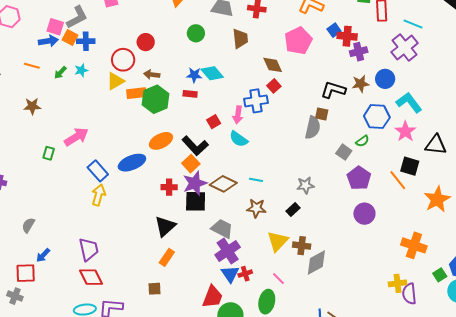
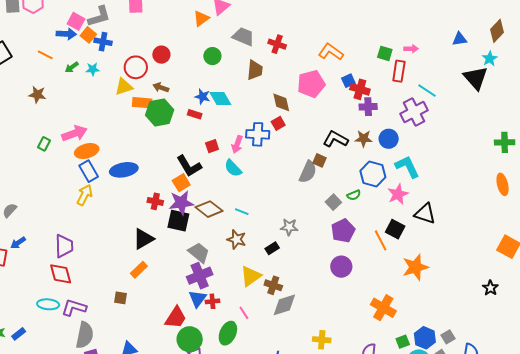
orange ellipse: (161, 141) -> (87, 151), moved
yellow cross: (398, 283) -> (322, 340), moved

